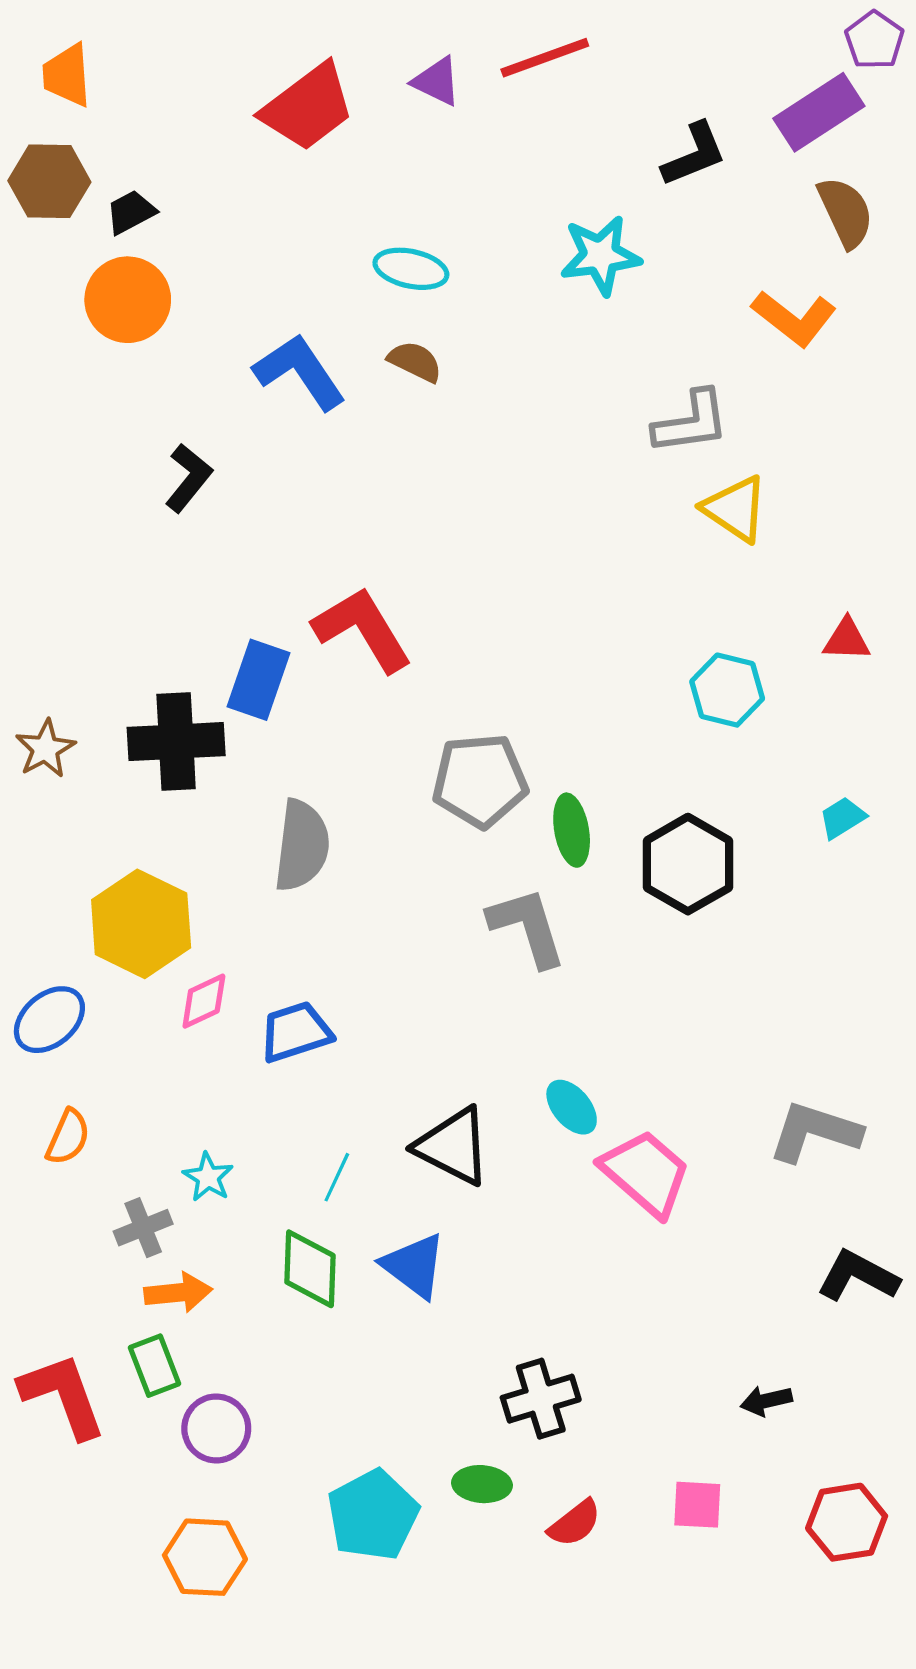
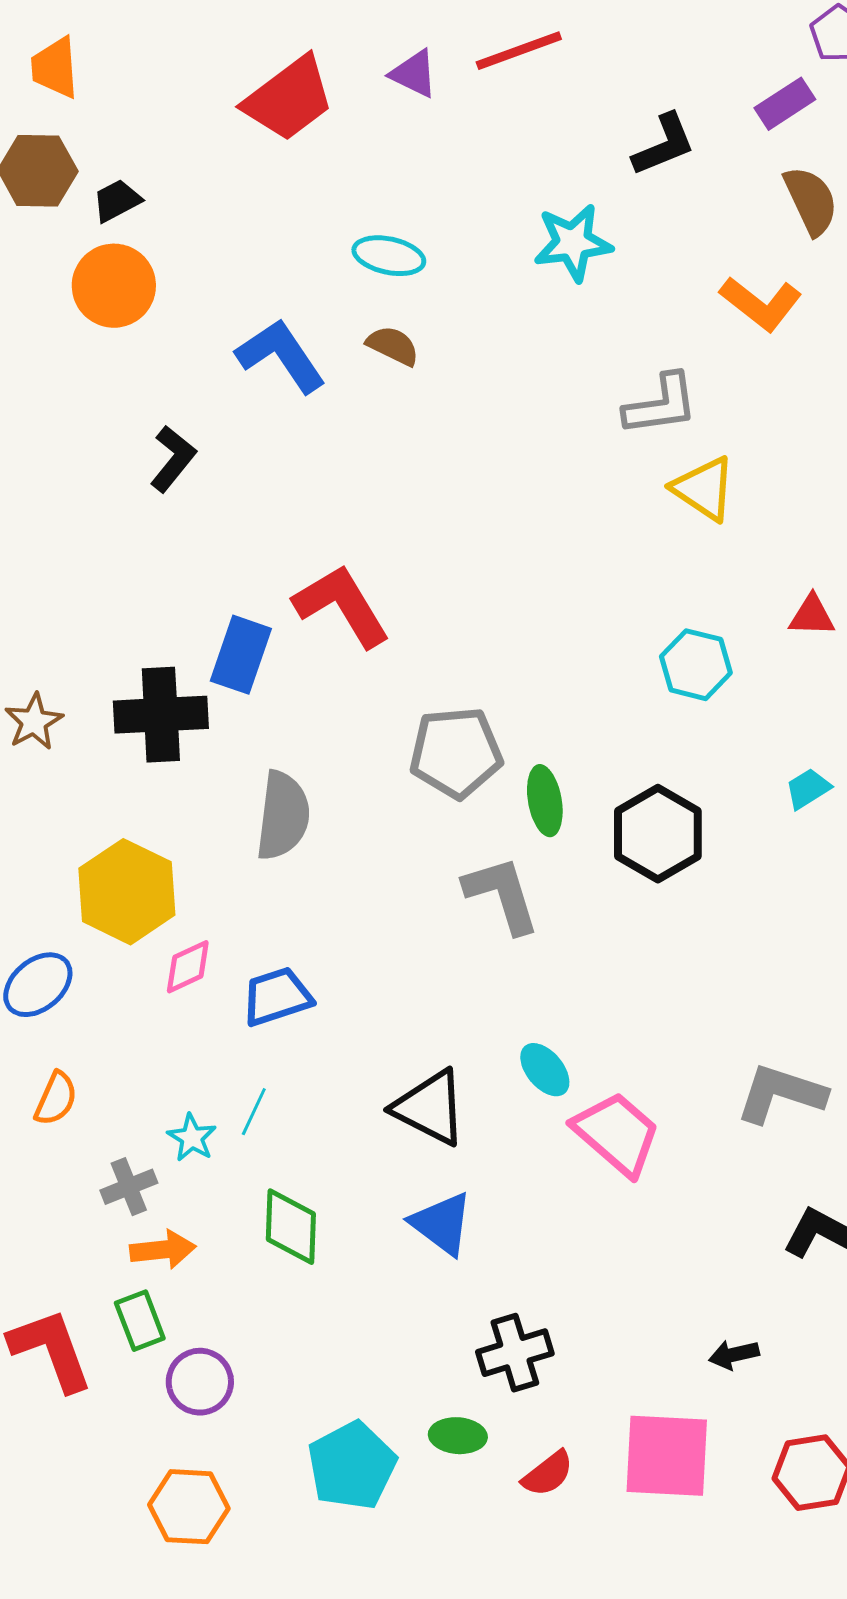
purple rectangle: (819, 112) -> (785, 104), size x0.7
cyan line: (337, 1177) -> (254, 1112), moved
blue triangle: (414, 1266) -> (442, 1224), moved
pink square: (697, 1505) -> (667, 1456), size x1.8

